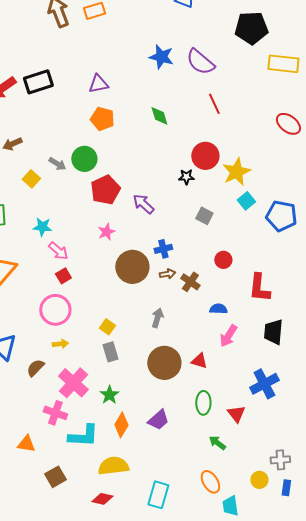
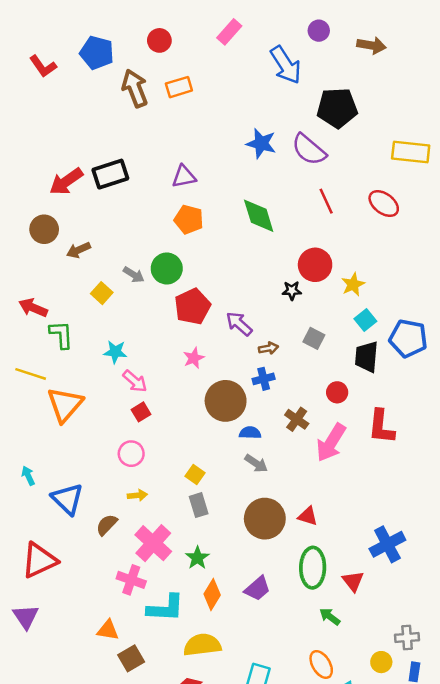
black pentagon: (251, 28) -> (337, 108), moved
green diamond: (159, 116) -> (259, 216), size x1.5
red ellipse: (288, 124) -> (384, 204), moved
yellow star: (236, 172) -> (353, 284), size x0.7
brown arrow: (167, 274) -> (268, 348), moved
blue semicircle: (218, 309) -> (250, 433), moved
pink circle: (55, 310) -> (131, 454), size x0.7
gray arrow: (157, 318) -> (256, 463), turned 108
black trapezoid: (273, 332) -> (367, 357), moved
pink arrow: (228, 336) -> (331, 443), moved, size x1.4
green ellipse: (203, 403) -> (313, 568), size x1.4
orange triangle: (26, 444) -> (108, 630), moved

